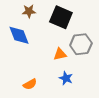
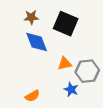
blue diamond: (19, 35) -> (37, 42), moved
gray hexagon: (81, 44) -> (87, 71), moved

